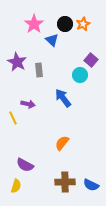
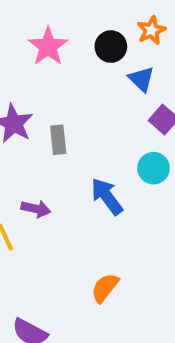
orange star: (83, 24) -> (151, 30), moved
blue triangle: (52, 40) -> (141, 79), moved
cyan circle: (80, 75) -> (153, 168), moved

